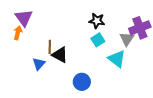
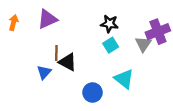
purple triangle: (24, 18) -> (47, 19), moved, turned 42
orange arrow: (18, 33) -> (14, 23), moved
cyan triangle: (117, 59) -> (124, 79), moved

